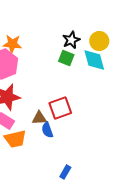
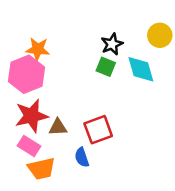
yellow circle: (99, 41) -> (160, 35), moved
brown triangle: (39, 118) -> (58, 127), moved

